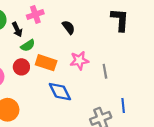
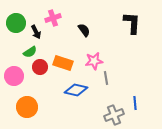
green semicircle: (28, 45) -> (30, 52), moved
gray line: (105, 71) -> (106, 78), moved
blue diamond: (60, 92) -> (76, 90), turned -50

